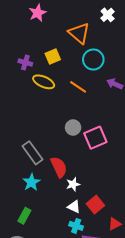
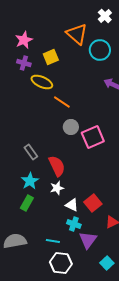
pink star: (38, 13) -> (24, 40), moved
cyan circle: (93, 60) -> (100, 50), moved
orange line: (78, 87) -> (62, 102), moved
gray rectangle: (32, 153) -> (31, 152), size x0.7
white star: (73, 184) -> (57, 188), moved
green rectangle: (24, 216) -> (27, 203), moved

